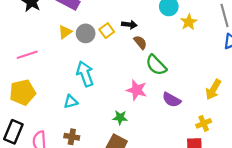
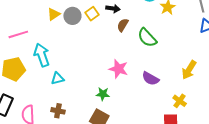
brown semicircle: (140, 42) -> (123, 25), turned -112
green semicircle: (156, 65) -> (147, 38), moved
cyan arrow: (85, 74) -> (42, 55), moved
yellow cross: (204, 123) -> (180, 101), turned -32

